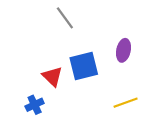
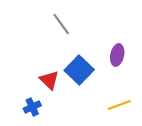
blue square: (84, 66) -> (79, 70), turned -32

